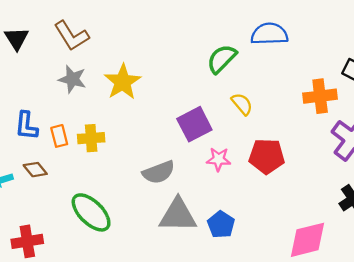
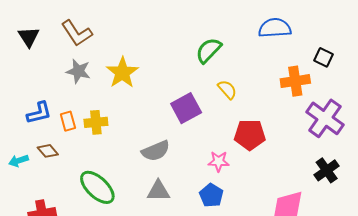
blue semicircle: (269, 34) -> (275, 28), moved
blue L-shape: (26, 126) -> (39, 113), turned -108
pink star: (219, 159) -> (219, 161), moved
gray triangle: (178, 215) -> (158, 191), moved, size x0.7

